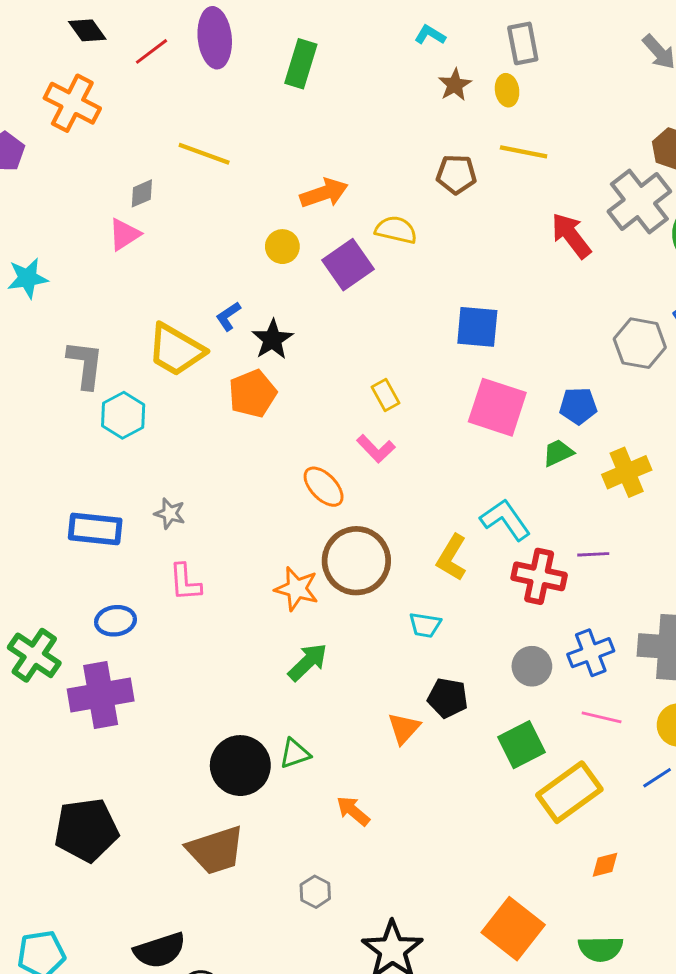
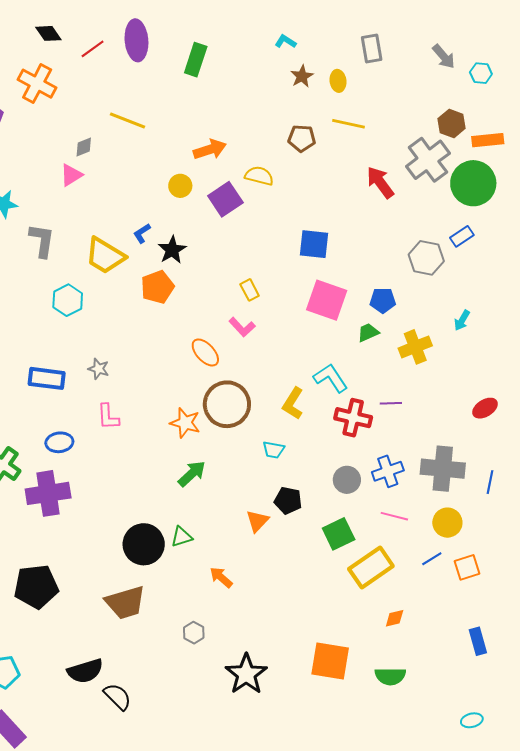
gray rectangle: (523, 43) -> (372, 48), moved
gray L-shape: (85, 364) -> (42, 241), moved
orange square: (513, 929) -> (330, 661), turned -30

